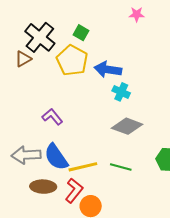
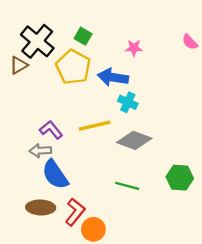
pink star: (137, 14) -> (134, 48), moved
gray arrow: (26, 155) -> (40, 151), moved, size x0.7
yellow line: (83, 167) -> (95, 126), moved

